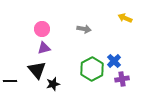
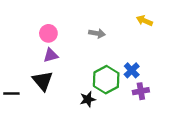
black star: (53, 84) -> (88, 99), moved

